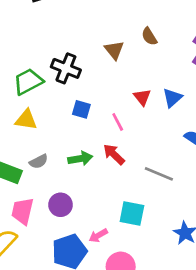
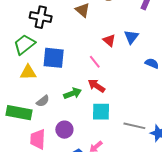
black cross: (66, 68) -> (41, 17), moved
blue square: (81, 109) -> (54, 58), moved, size x1.6
gray line: (159, 174) -> (134, 126), moved
cyan square: (132, 213) -> (101, 112), moved

